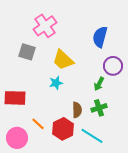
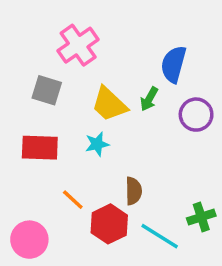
green arrow: (99, 84) -> (149, 99), moved
red rectangle: (15, 98) -> (40, 148), moved
green cross: (99, 108) -> (201, 217), moved
orange line: (38, 124) -> (73, 200), moved

